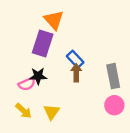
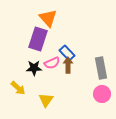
pink semicircle: (27, 84) -> (52, 63), moved
yellow arrow: (24, 111) -> (18, 88), moved

